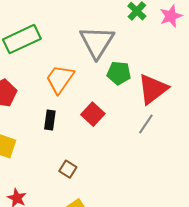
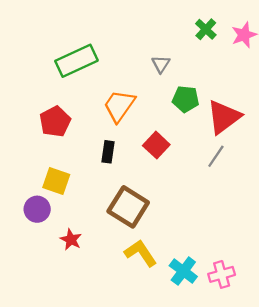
gray triangle: (97, 42) -> (161, 64), size x0.5
brown square: (68, 169) -> (128, 207), size x2.0

